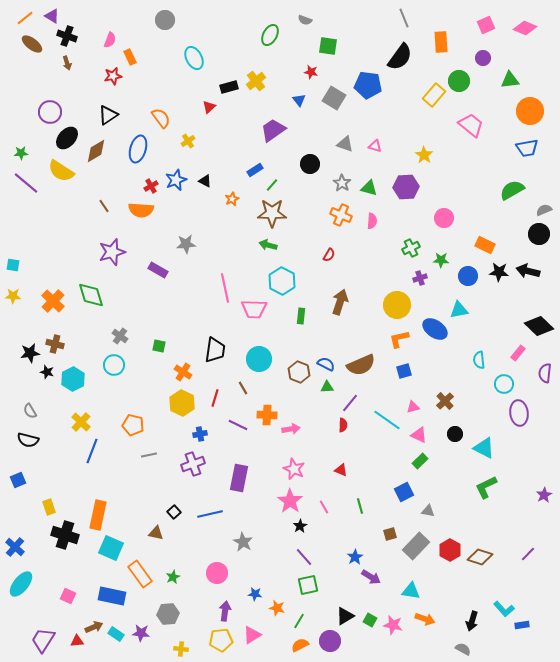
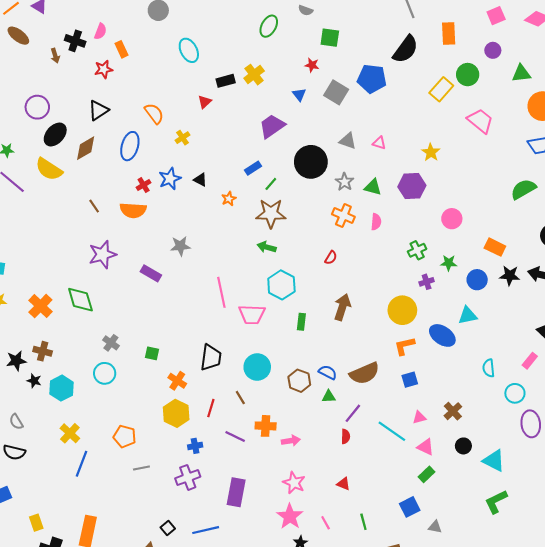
black cross: (67, 36) -> (75, 41), moved
black circle: (310, 164) -> (311, 162), size x1.6

